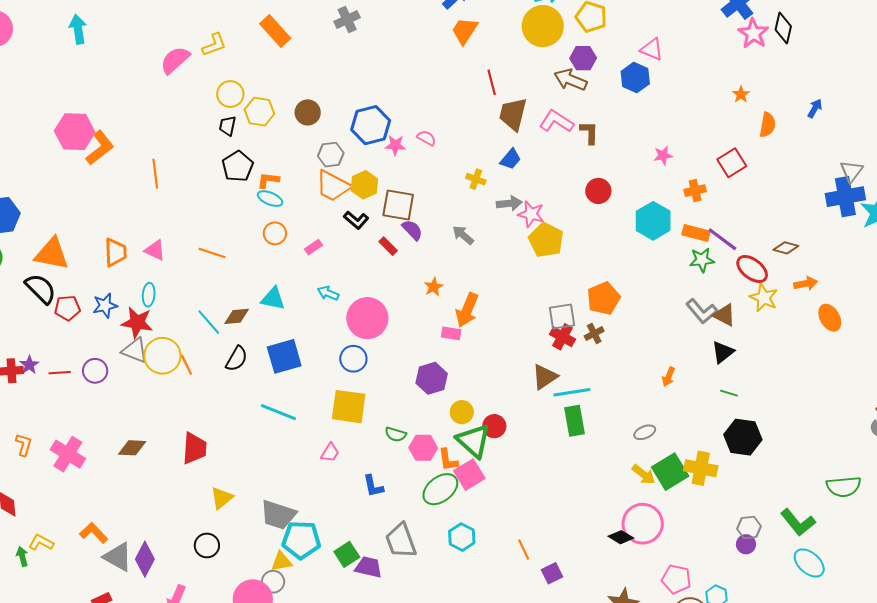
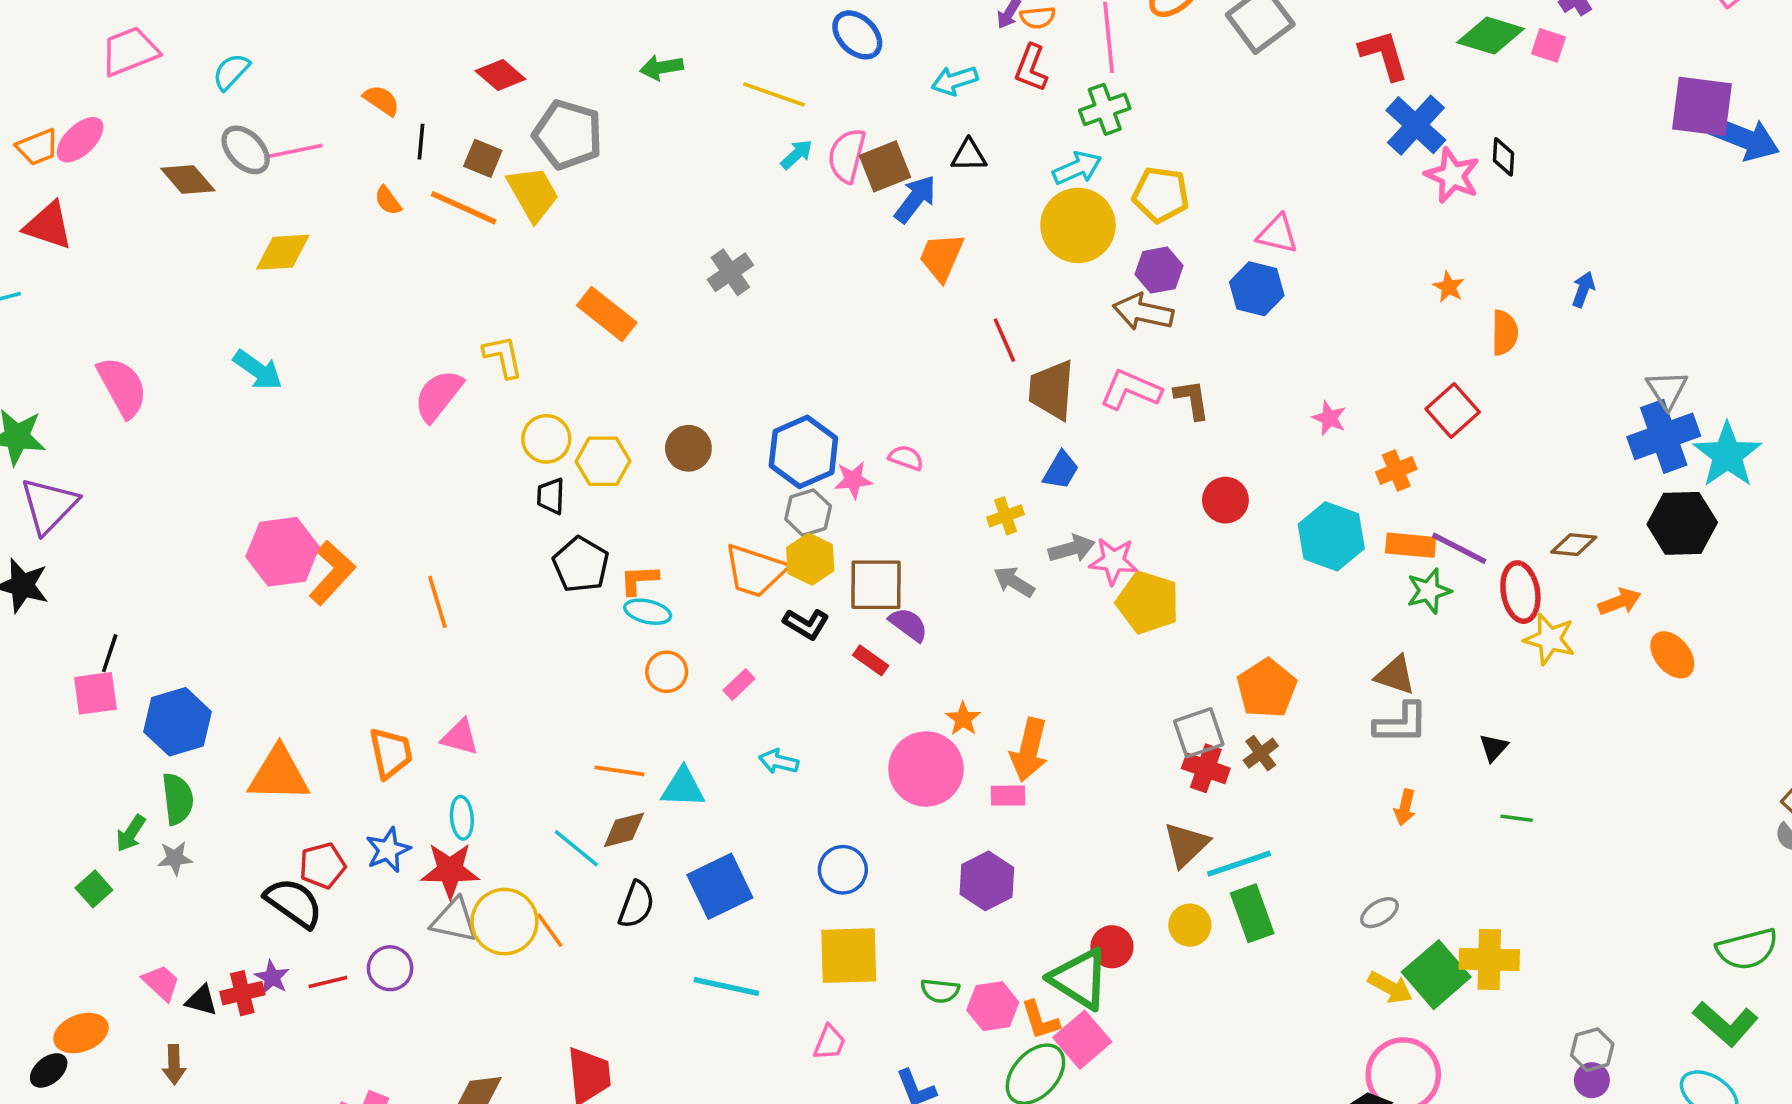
black diamond: (783, 28) -> (1503, 157), size x0.7
cyan arrow: (78, 29) -> (258, 370), turned 144
yellow L-shape: (214, 45) -> (503, 357), turned -72
gray hexagon: (331, 155) -> (808, 513), moved
pink star: (663, 155) -> (1329, 418), turned -30
yellow cross: (476, 179) -> (1006, 516), turned -30
gray arrow: (463, 235) -> (1014, 582), moved
orange line: (212, 253) -> (619, 771), moved
red ellipse: (752, 269) -> (1520, 592), turned 52
black semicircle: (41, 289) -> (294, 903), moved
gray L-shape: (702, 311) -> (1401, 723), moved, turned -40
brown triangle: (724, 315) -> (1395, 675), moved
pink circle: (367, 318) -> (926, 769), moved
black triangle: (723, 352) -> (1494, 748), size x0.7
yellow circle: (462, 412) -> (1190, 925), moved
black hexagon: (743, 437) -> (1682, 523), moved
green L-shape: (798, 522) -> (1726, 1024), moved

